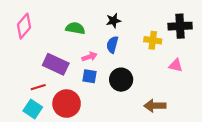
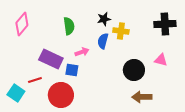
green semicircle: (75, 28) -> (69, 26), turned 72
yellow cross: (153, 40) -> (121, 31), moved
blue square: (89, 76) -> (72, 70), moved
black circle: (121, 80) -> (134, 70), moved
cyan square: (33, 109) -> (16, 93), moved

